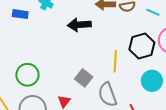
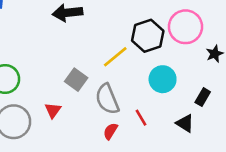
yellow line: (115, 61) -> (115, 57), turned 50

